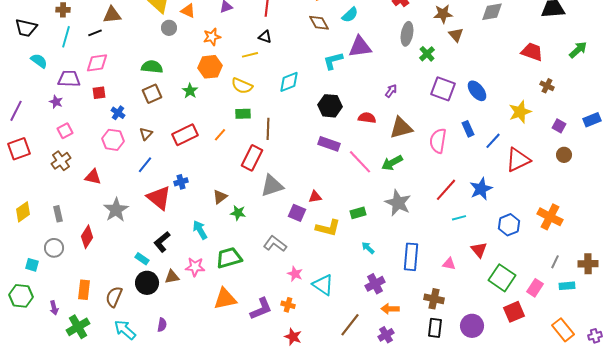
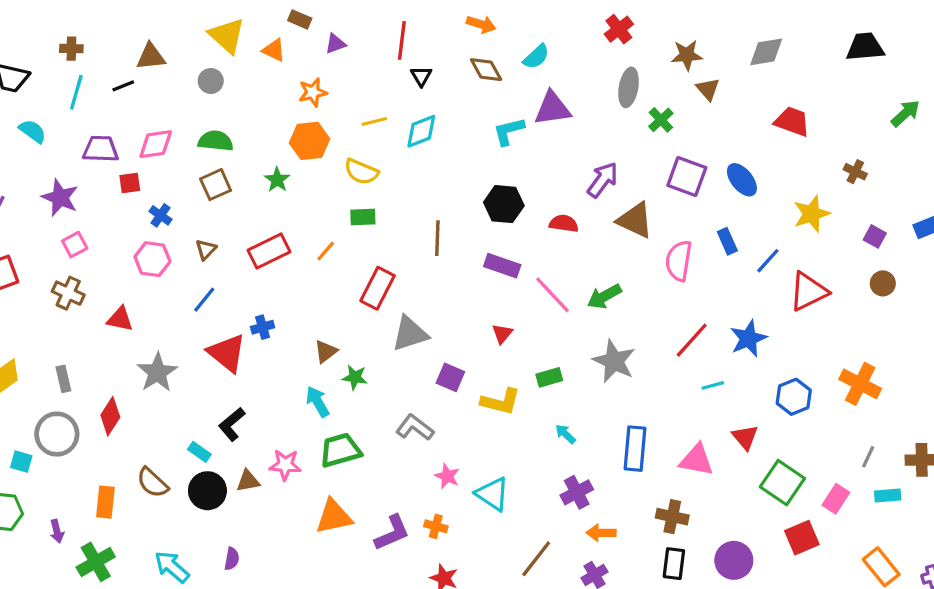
gray circle: (169, 28) -> (211, 81), moved
black triangle: (265, 37) -> (421, 76), moved, turned 40
red trapezoid: (532, 52) -> (792, 121), moved
pink diamond: (97, 63) -> (156, 144), moved
purple trapezoid: (69, 79) -> (101, 149), moved
cyan diamond: (289, 82) -> (421, 131), moved
purple arrow: (391, 91) -> (603, 180), size x1.6
purple star: (56, 102) -> (60, 198), size x1.6
brown triangle: (401, 128) -> (635, 220), moved, turned 40
brown line: (268, 129) -> (437, 238), moved
brown cross: (61, 161) -> (68, 293), turned -30
red triangle: (315, 197) -> (502, 334), moved, turned -40
cyan arrow: (200, 230) -> (318, 402), moved
gray circle: (54, 248) -> (57, 434), size x1.4
pink triangle: (449, 264) -> (697, 460), size x1.6
brown semicircle: (114, 297) -> (152, 483), moved, turned -70

